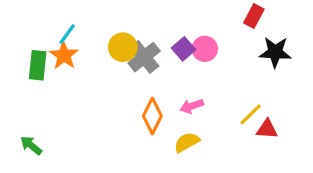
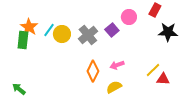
cyan line: (67, 34) -> (49, 30), moved
yellow circle: (123, 47) -> (62, 34), moved
pink circle: (205, 49) -> (129, 17), moved
orange star: (64, 55) -> (29, 27), moved

